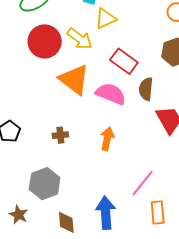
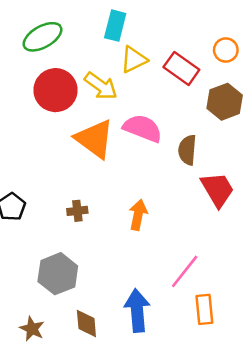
red rectangle: (124, 61) -> (181, 68), moved
pink semicircle: (111, 94) -> (143, 128), moved
brown star: (19, 215) -> (32, 329), moved

